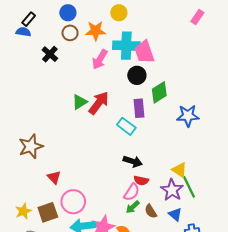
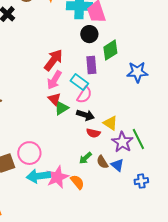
pink arrow: (100, 59) -> (54, 80), moved
green triangle: (80, 102) -> (61, 108), moved
yellow triangle: (179, 170) -> (110, 123), moved
red triangle: (54, 177) -> (54, 99), moved
pink semicircle: (132, 192) -> (84, 95), moved
blue triangle: (175, 214) -> (117, 165), moved

